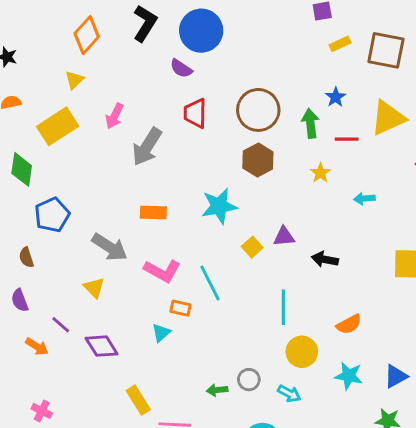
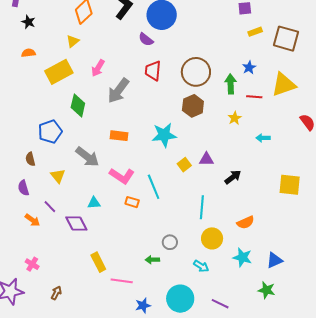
green diamond: (22, 169) -> (78, 105), moved
black arrow: (325, 259) -> (233, 177), turned 126
yellow triangle: (94, 288) -> (58, 176), moved
cyan triangle: (161, 333) -> (94, 203), moved, turned 32
gray circle: (249, 380) -> (170, 242), moved

